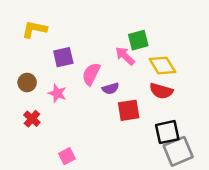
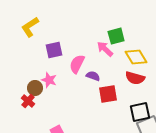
yellow L-shape: (34, 29) -> (30, 27), turned -45
brown circle: (27, 82) -> (35, 88), moved
purple semicircle: (110, 89) -> (93, 76), turned -144

